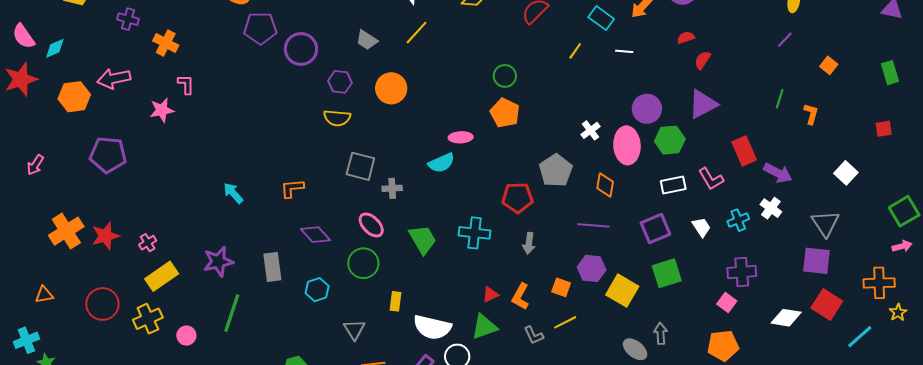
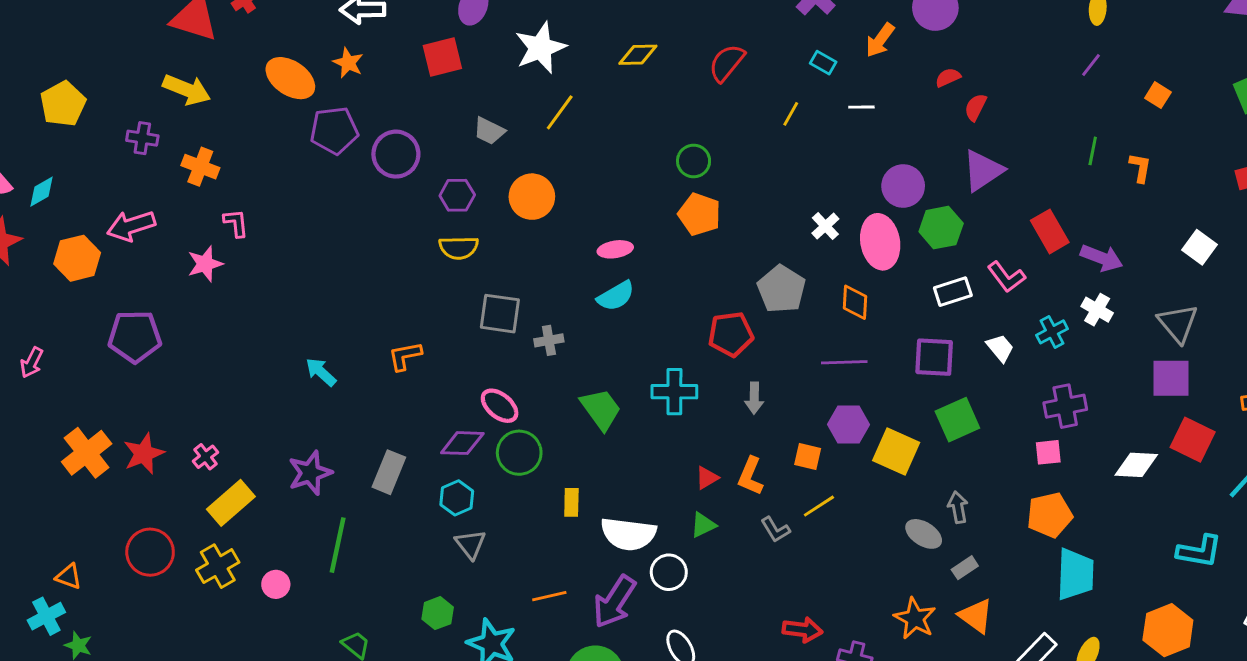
cyan rectangle: (601, 18) -> (823, 63), size x0.7
pink ellipse: (461, 137) -> (615, 249), moved
pink ellipse: (371, 225) -> (500, 406), moved
purple square: (655, 229) -> (934, 357), turned 32
purple diamond: (315, 235) -> (462, 443), moved, turned -40
gray rectangle: (272, 267) -> (389, 472), turned 36
orange triangle: (44, 295) -> (69, 577), moved, turned 36
pink square: (727, 302) -> (1048, 452), turned -36
green triangle: (484, 327) -> (703, 525), size x0.7
gray triangle: (354, 330) -> (470, 544), moved

